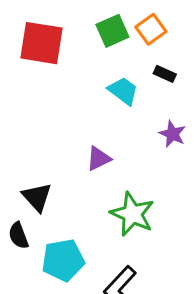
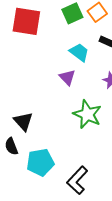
purple triangle: (99, 159) -> (67, 77), moved, turned -48
green star: (132, 214) -> (87, 114), moved

